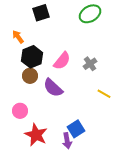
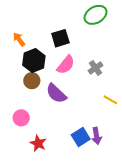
black square: (41, 13) -> (60, 38), moved
red star: (36, 135) -> (38, 143), size x0.7
purple arrow: (67, 141) -> (97, 136), moved

